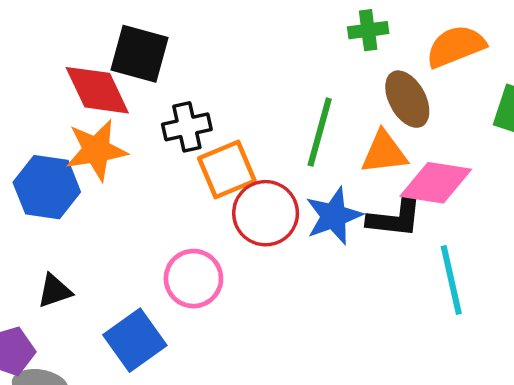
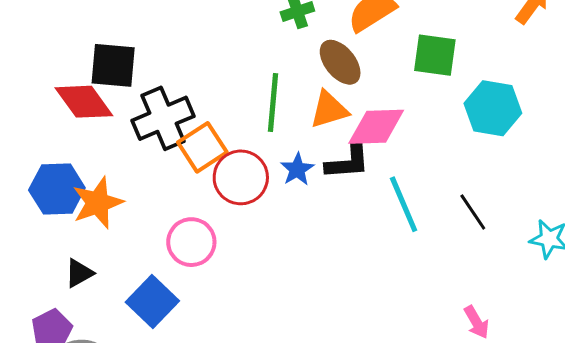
black cross: (187, 127) -> (163, 118), size x1.5
orange star: (96, 150) -> (98, 203), moved
blue star: (334, 216) -> (297, 169), size x0.7

